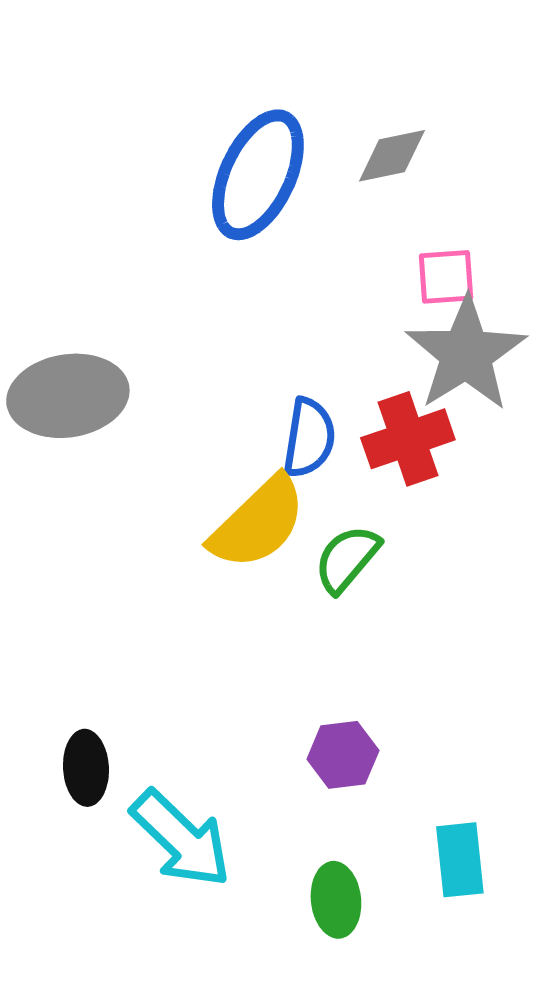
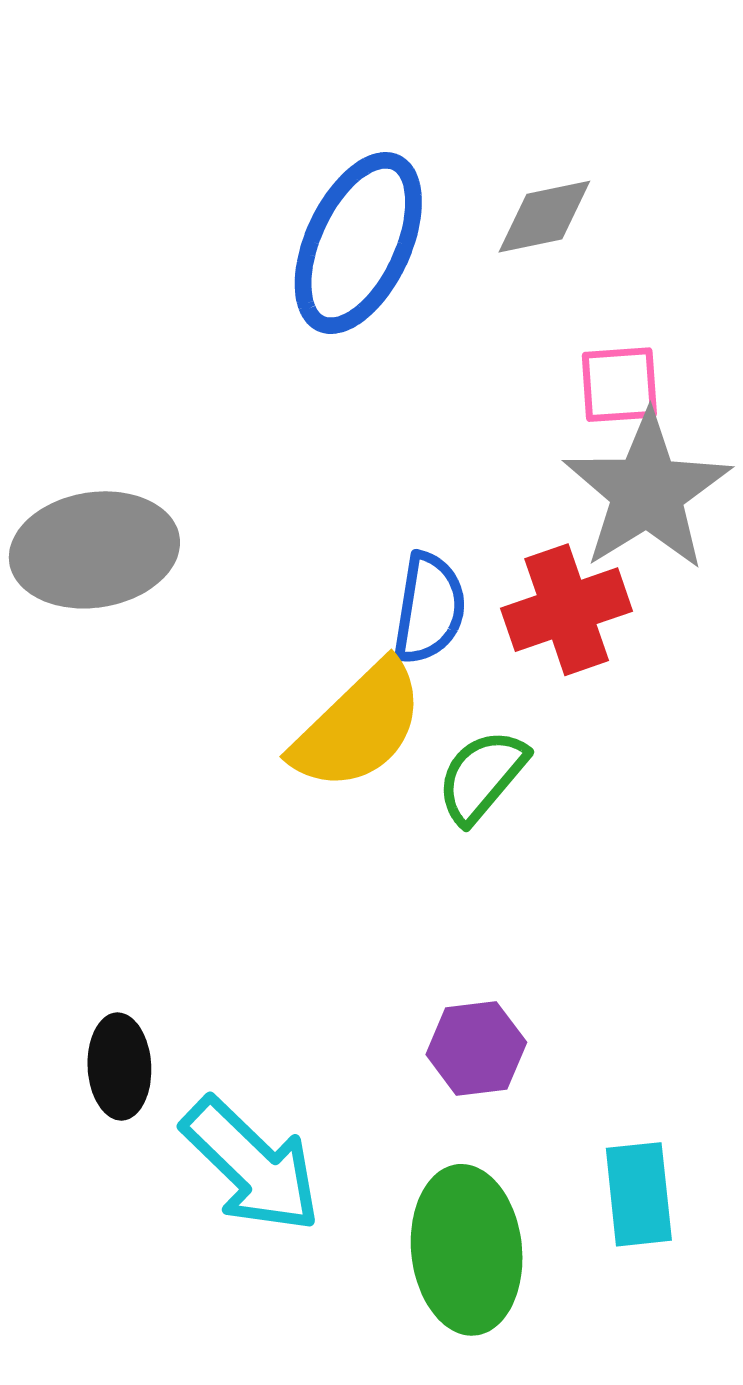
green ellipse: (336, 900) -> (467, 1250), size x1.6

